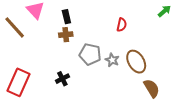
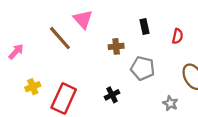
black rectangle: (66, 17) -> (145, 26), moved
gray star: (112, 60) -> (170, 103), moved

